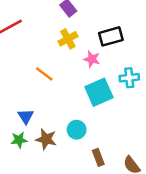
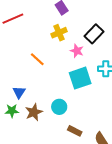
black rectangle: (111, 36) -> (94, 34), turned -36
brown star: (46, 139) -> (34, 112), turned 30
brown rectangle: (98, 157) -> (75, 131), turned -48

